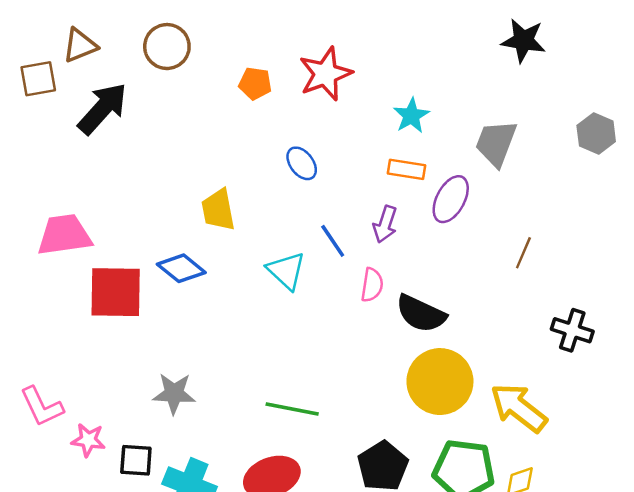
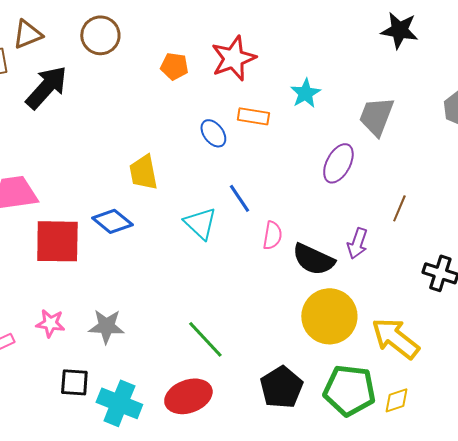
orange rectangle: (407, 169) -> (253, 116), moved
purple arrow: (385, 224) -> (357, 243), moved
green line: (292, 409) -> (205, 339), turned 36
pink star: (88, 440) -> (50, 323), moved

